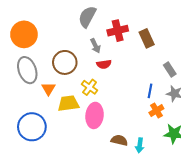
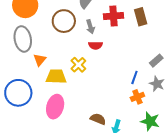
brown rectangle: (147, 38) -> (141, 17), moved
brown circle: (65, 62) -> (64, 21), moved
gray rectangle: (170, 70) -> (156, 61), turned 72
pink ellipse: (95, 115) -> (55, 107), moved

